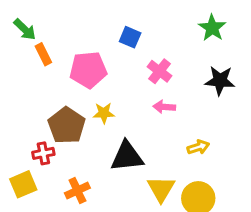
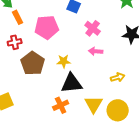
yellow star: (104, 113) -> (64, 61), moved
red cross: (43, 153) -> (15, 42), moved
orange cross: (77, 191) -> (61, 105), moved

